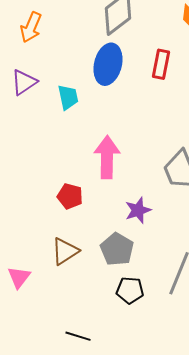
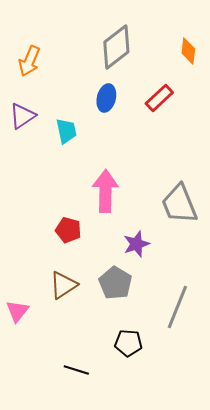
blue ellipse: (108, 64) -> (106, 98), size x0.7
red rectangle: (161, 64) -> (159, 98), turned 36
black pentagon: (130, 290) -> (128, 343), moved

